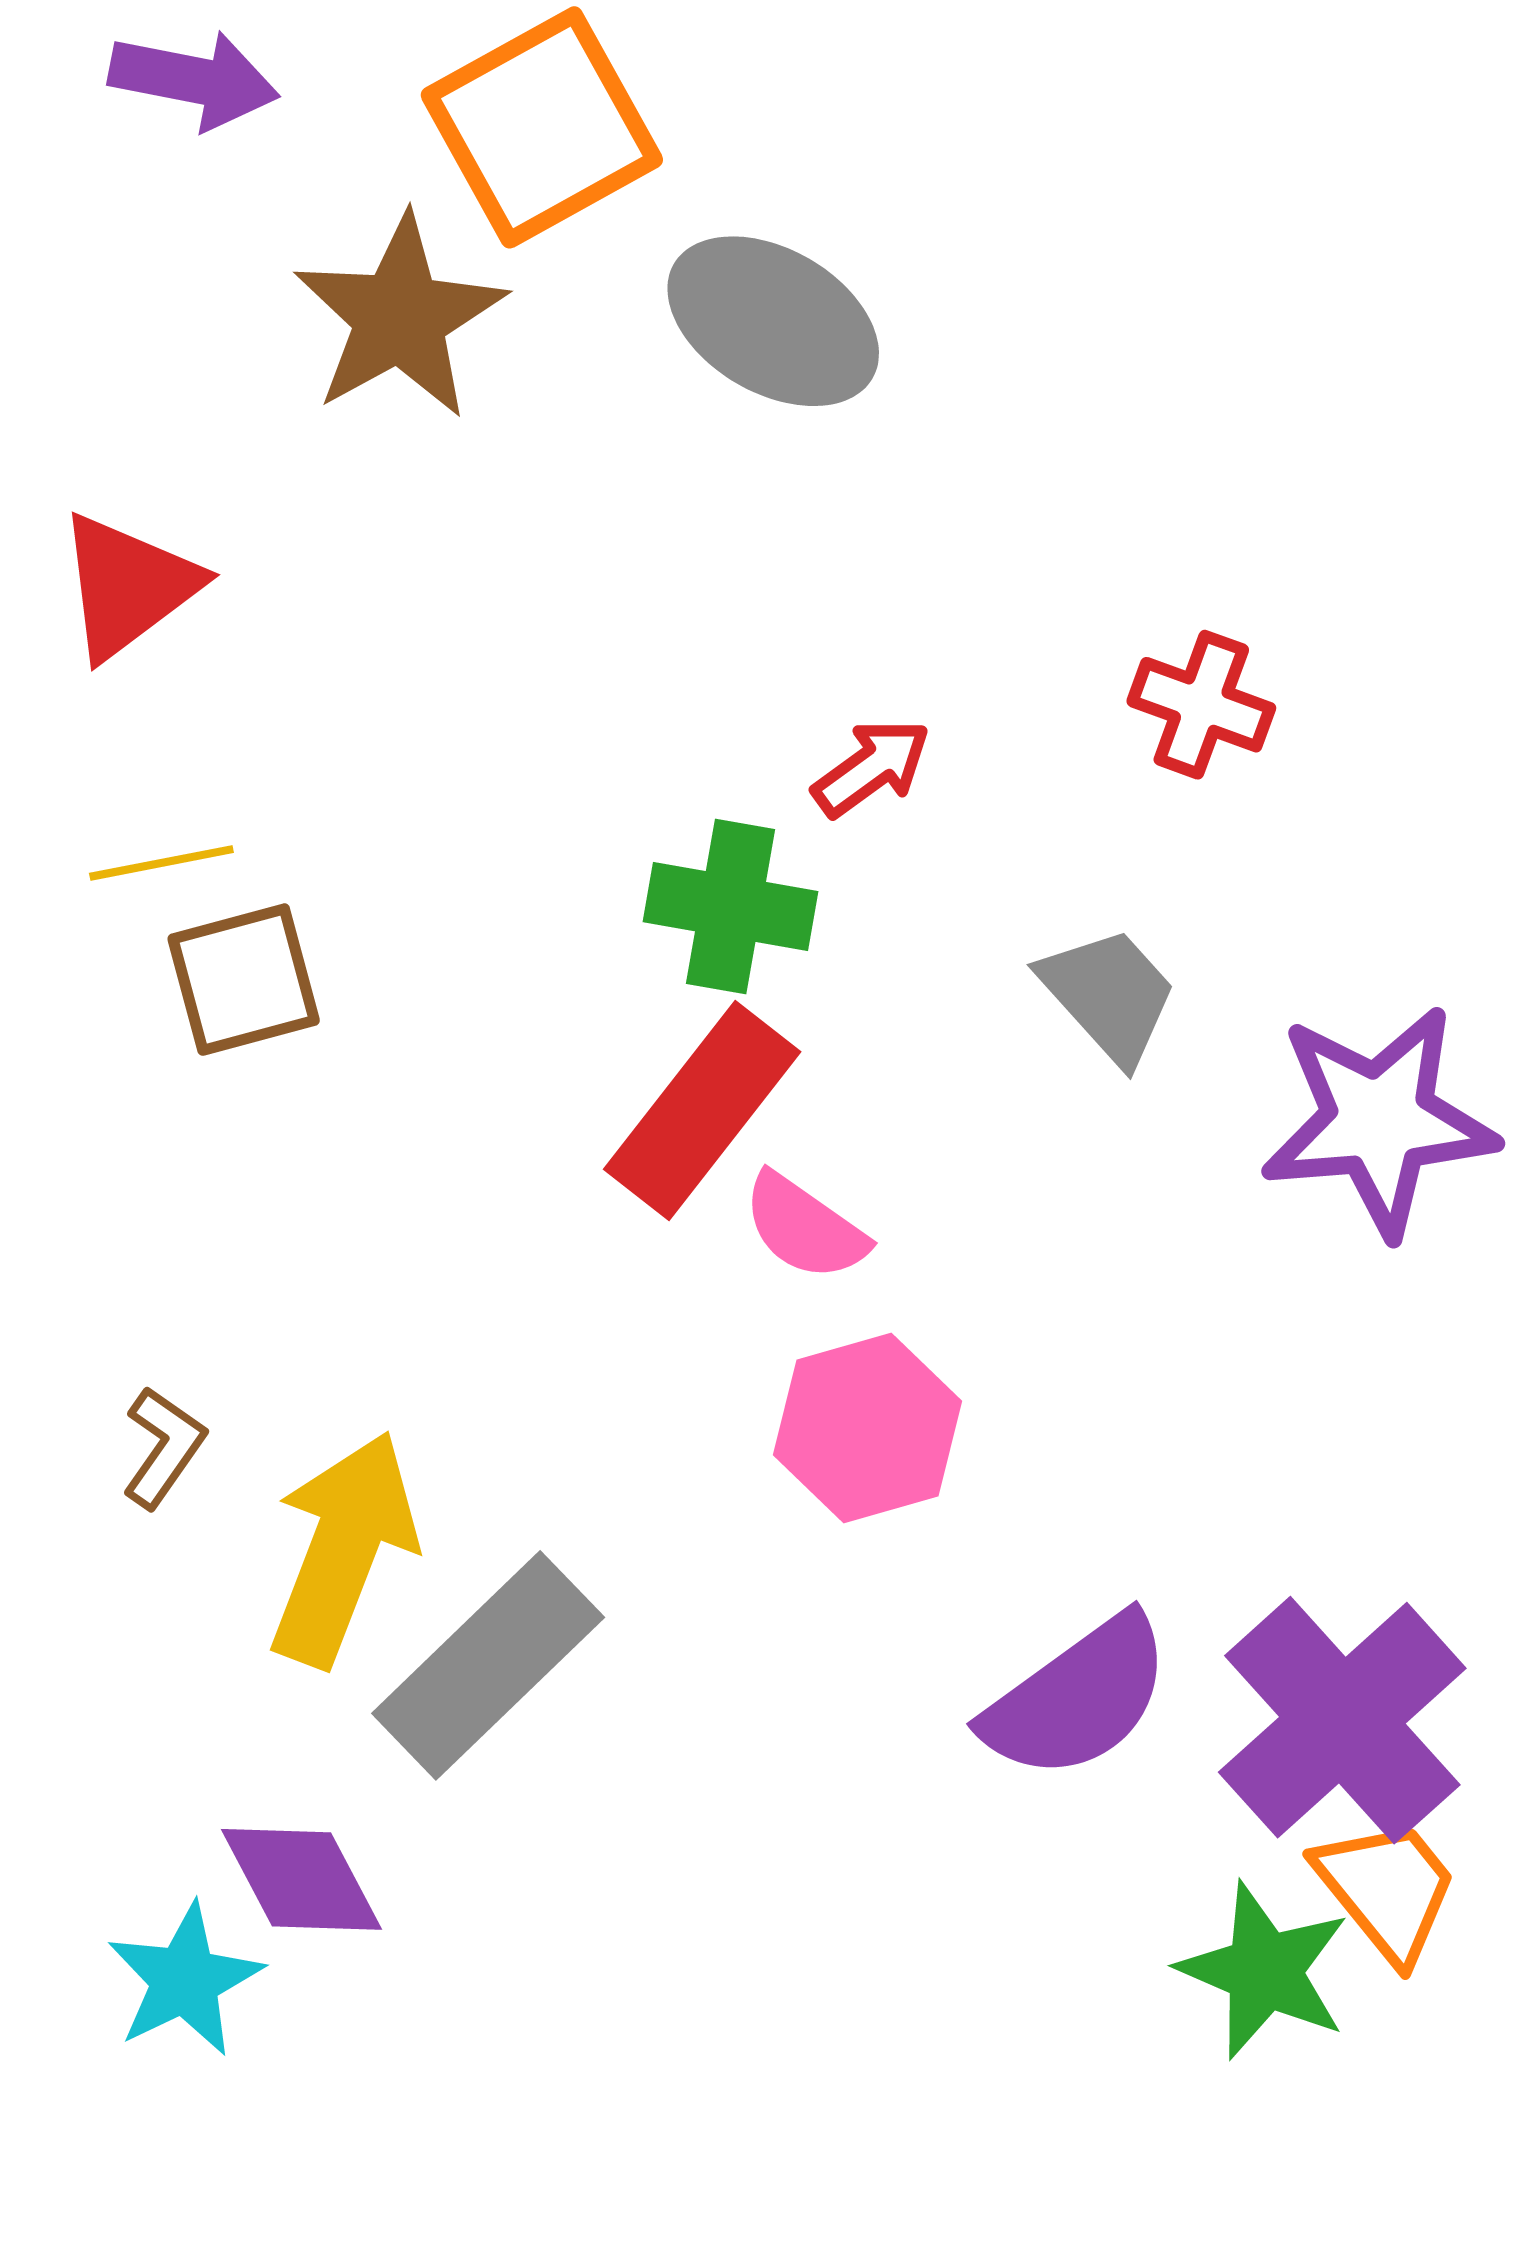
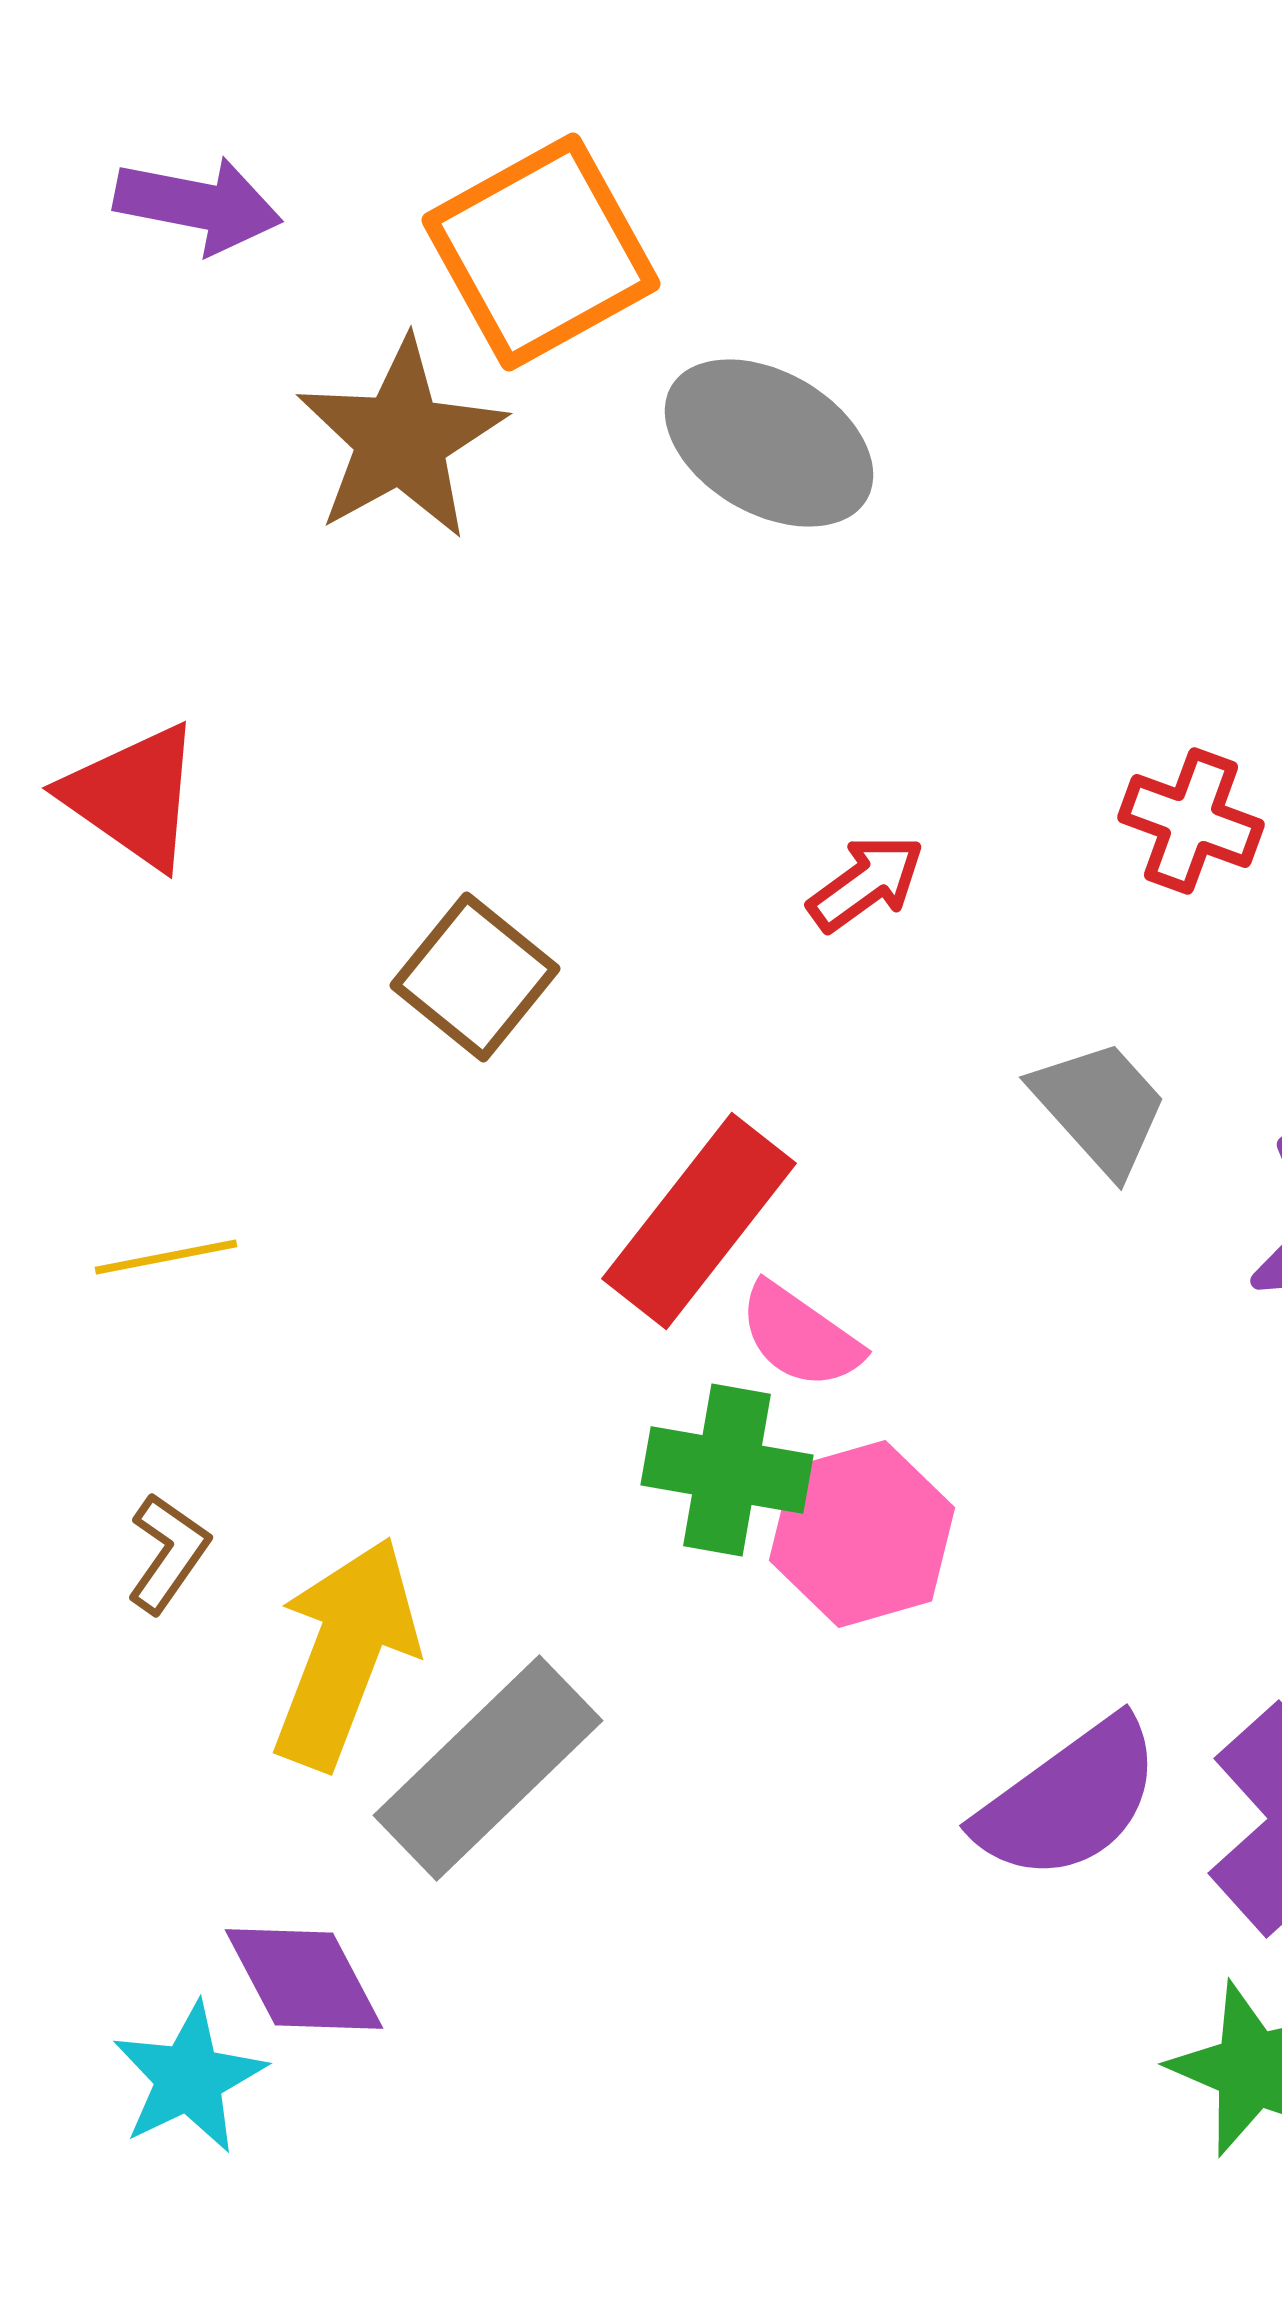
red triangle: (128, 586) -> (133, 796), moved, turned -48
yellow line: (161, 863) -> (166, 1257), moved
green cross: (731, 907) -> (727, 1470), moved
brown square: (244, 980) -> (475, 977), moved, turned -36

